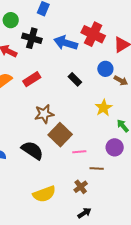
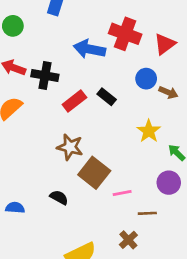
black cross: (32, 38) -> (45, 76), moved
red rectangle: (32, 79) -> (74, 101), moved
brown star: (44, 114) -> (70, 147), turned 30
black semicircle: (32, 150) -> (59, 197), size x0.6

